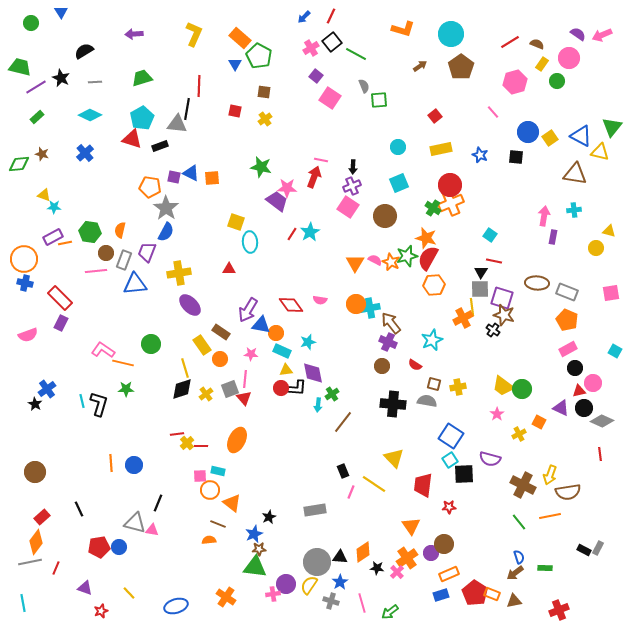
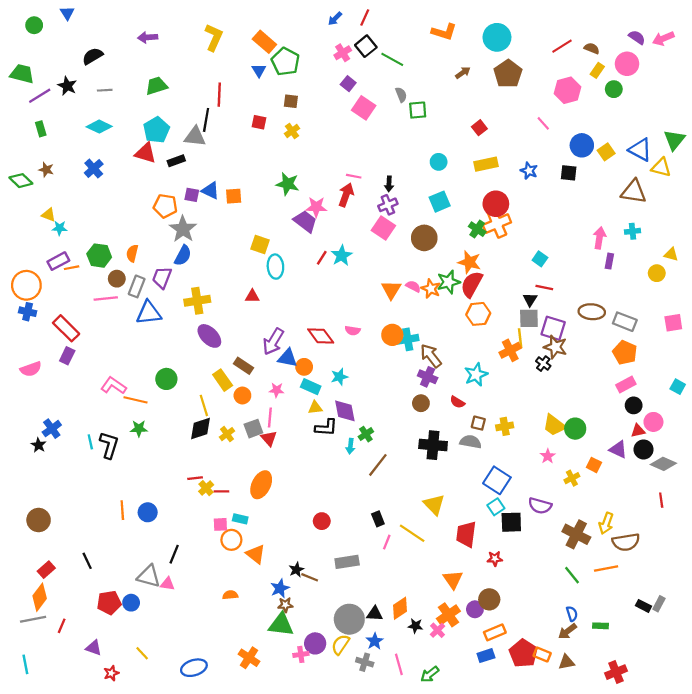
green rectangle: (37, 117) -> (41, 129), turned -64
green diamond: (19, 164) -> (21, 181), turned 50
red circle: (281, 388) -> (322, 521), moved
brown line: (218, 524) -> (310, 577), moved

